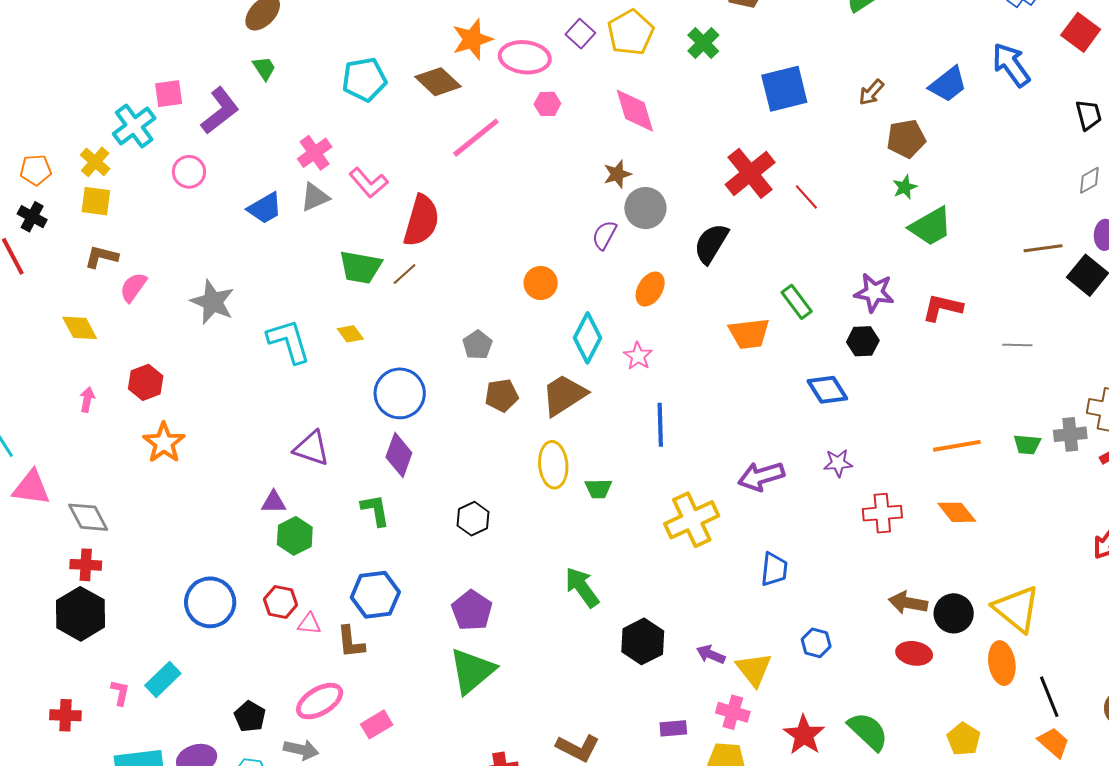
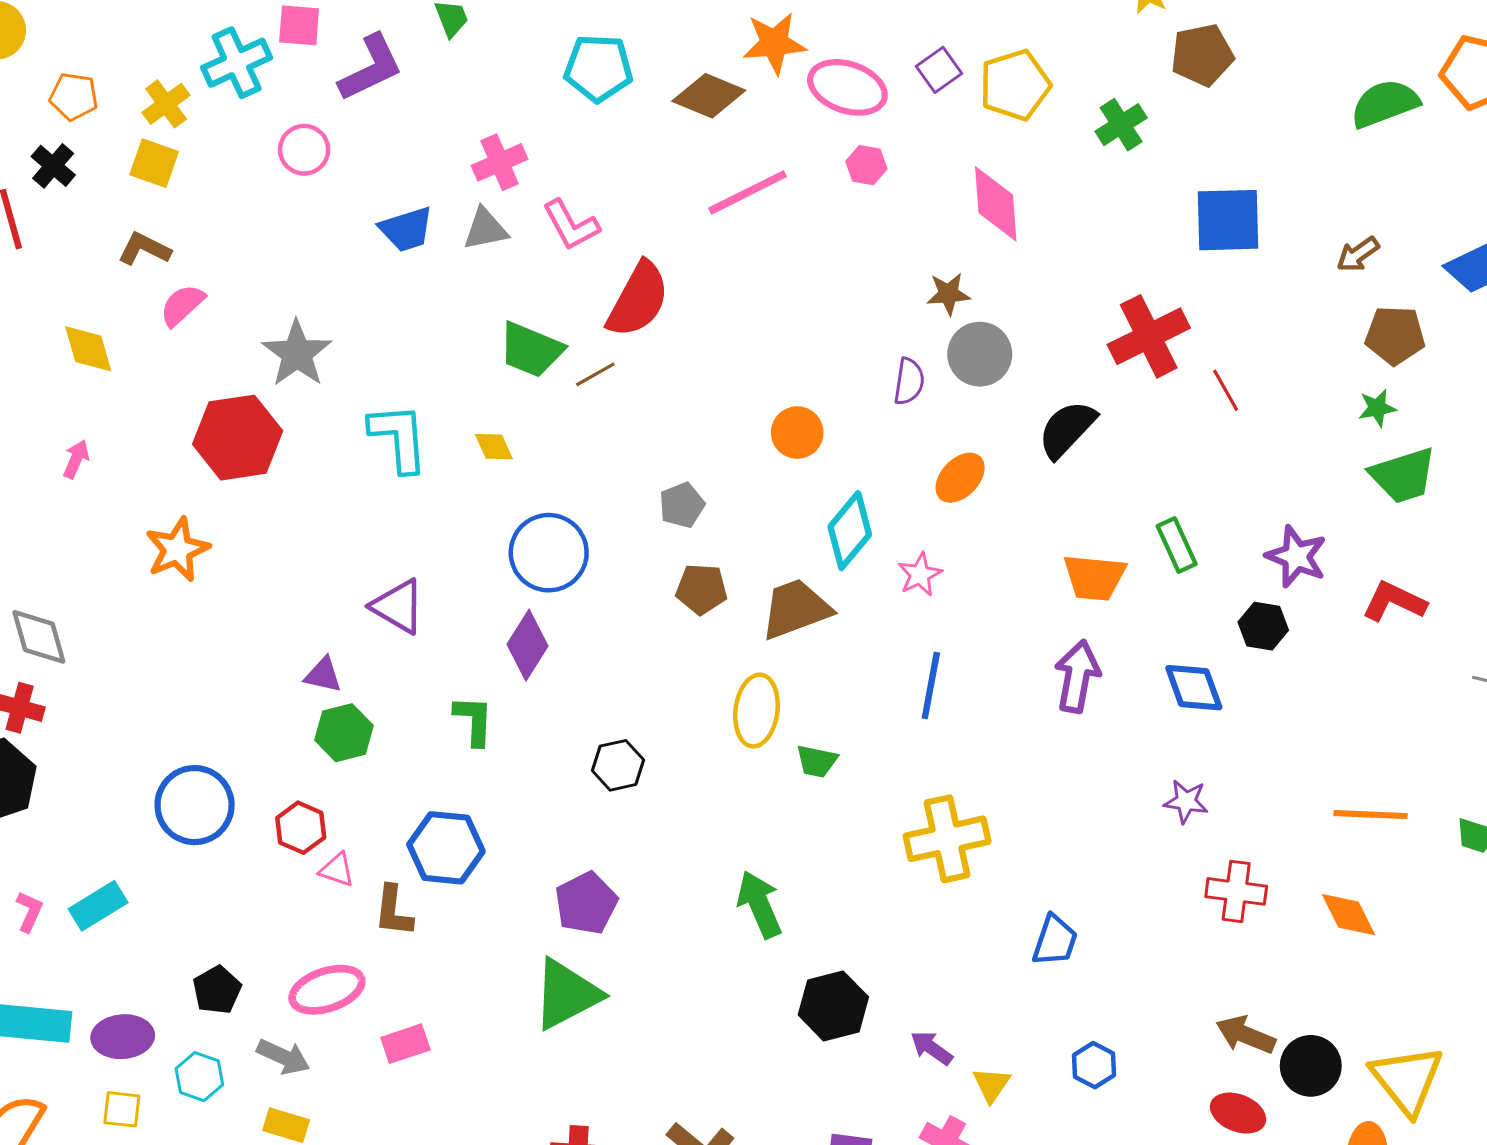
brown diamond: (438, 82) -> (709, 96), turned -33
purple semicircle: (604, 235) -> (909, 381), turned 148
red hexagon: (146, 382) -> (238, 438), moved, size x1.6
purple arrow: (761, 476) -> (1077, 676), moved, turned 105
yellow triangle: (754, 669) -> (991, 1085), size x0.7

